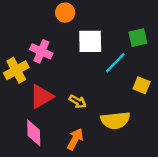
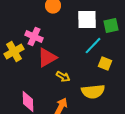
white square: (90, 41) -> (87, 20), moved
yellow square: (142, 85) -> (105, 64), moved
red triangle: (41, 97) -> (47, 58), moved

